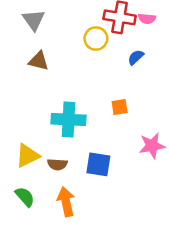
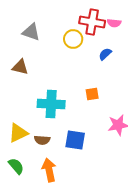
gray triangle: (34, 20) -> (31, 32), moved, turned -36
brown triangle: (39, 61) -> (20, 67), moved

